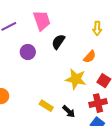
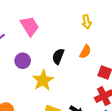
black semicircle: (58, 42) -> (58, 56), moved
yellow star: (76, 79) -> (43, 80), moved, turned -30

